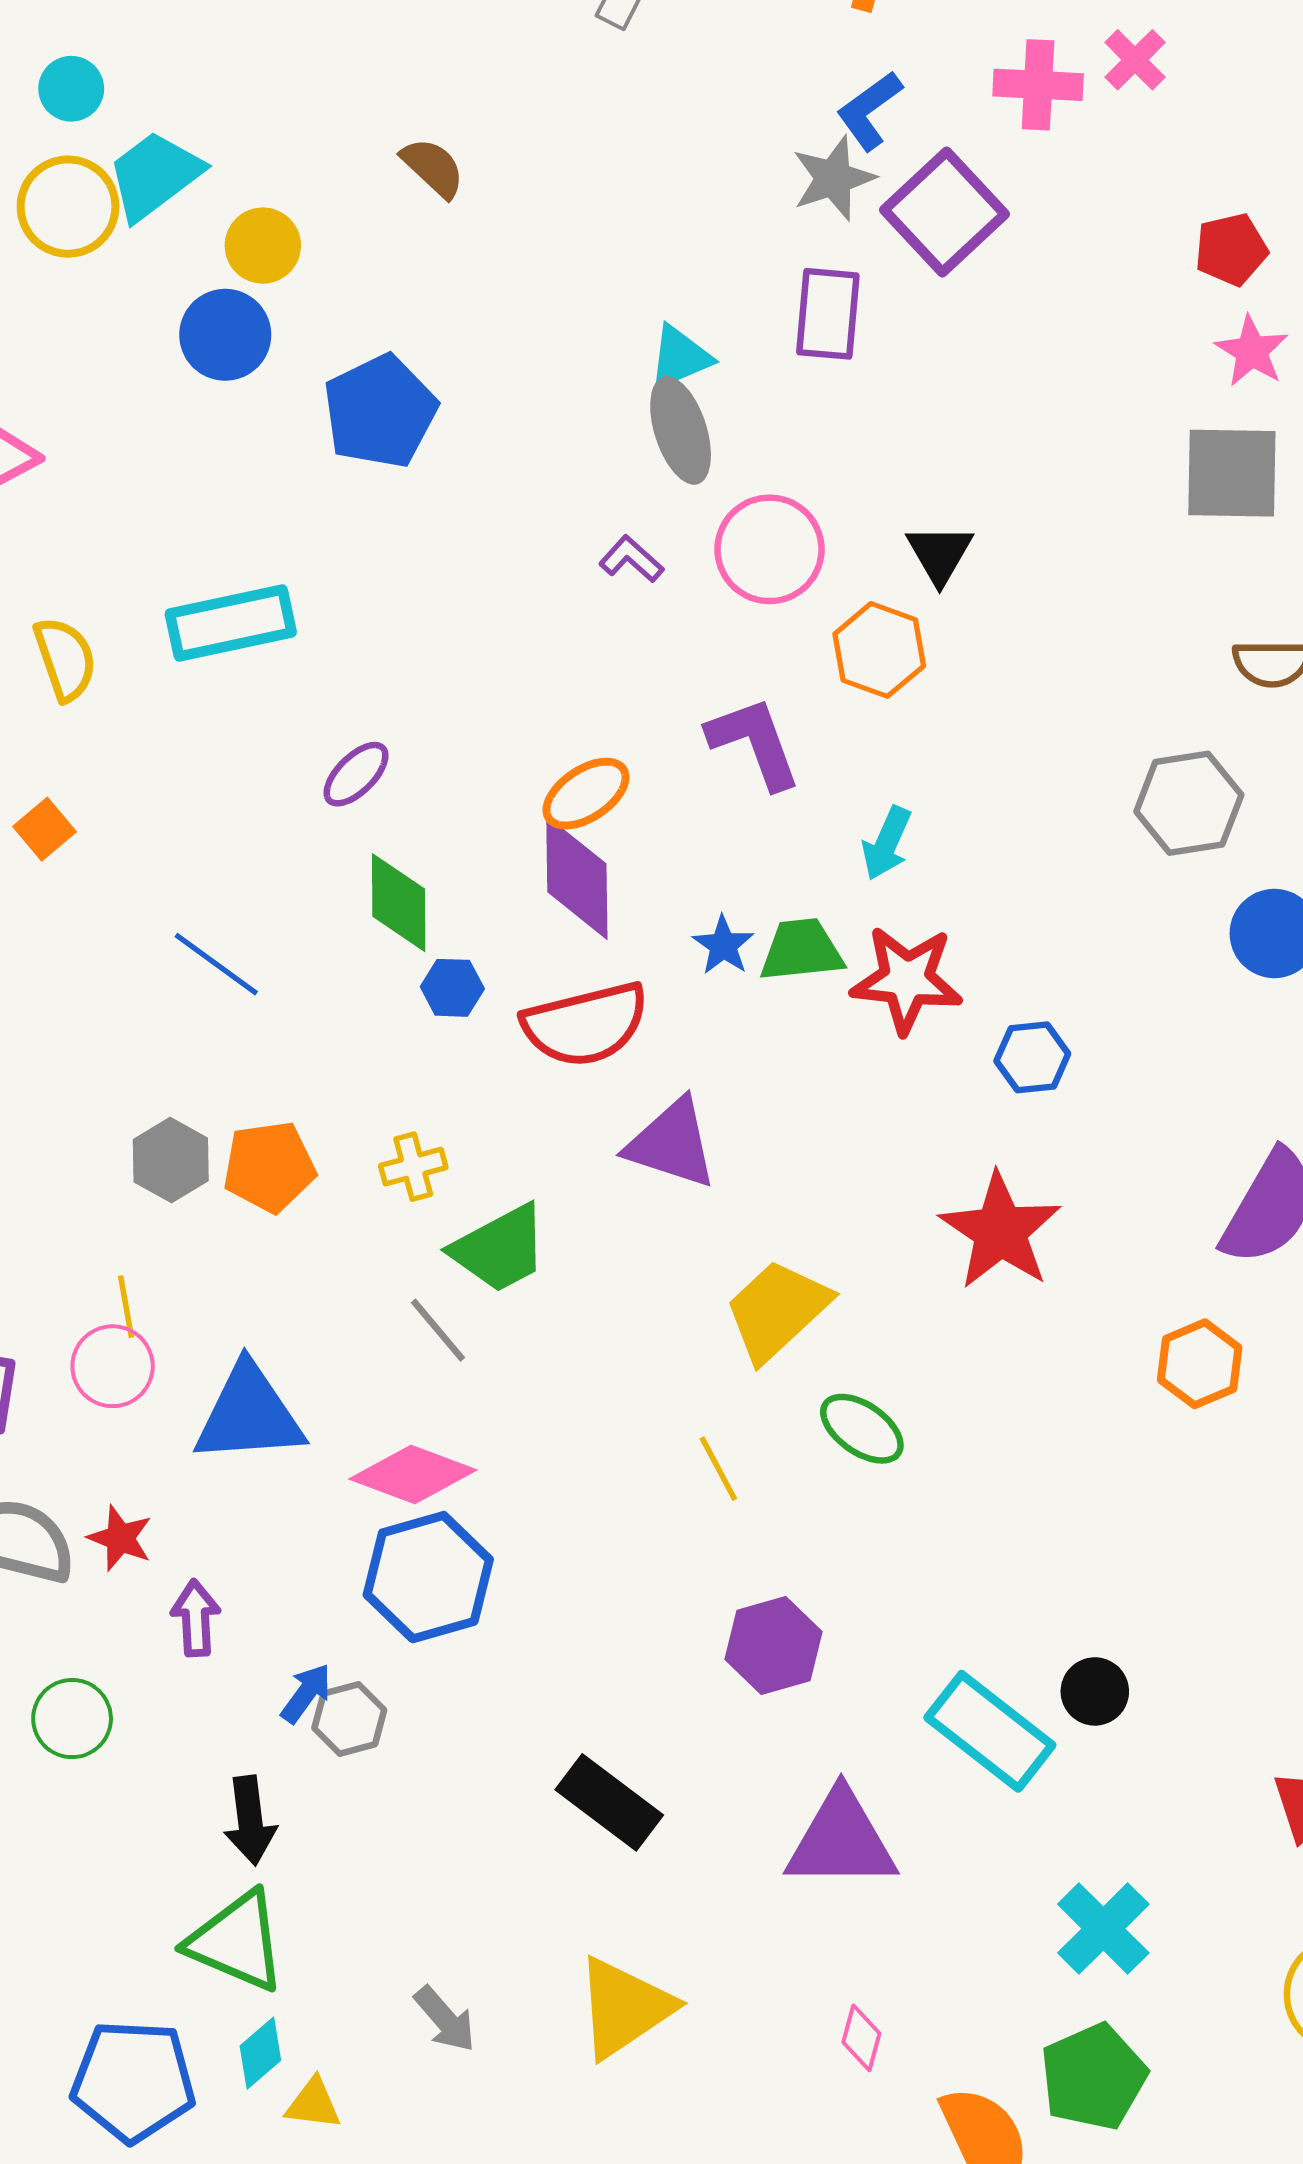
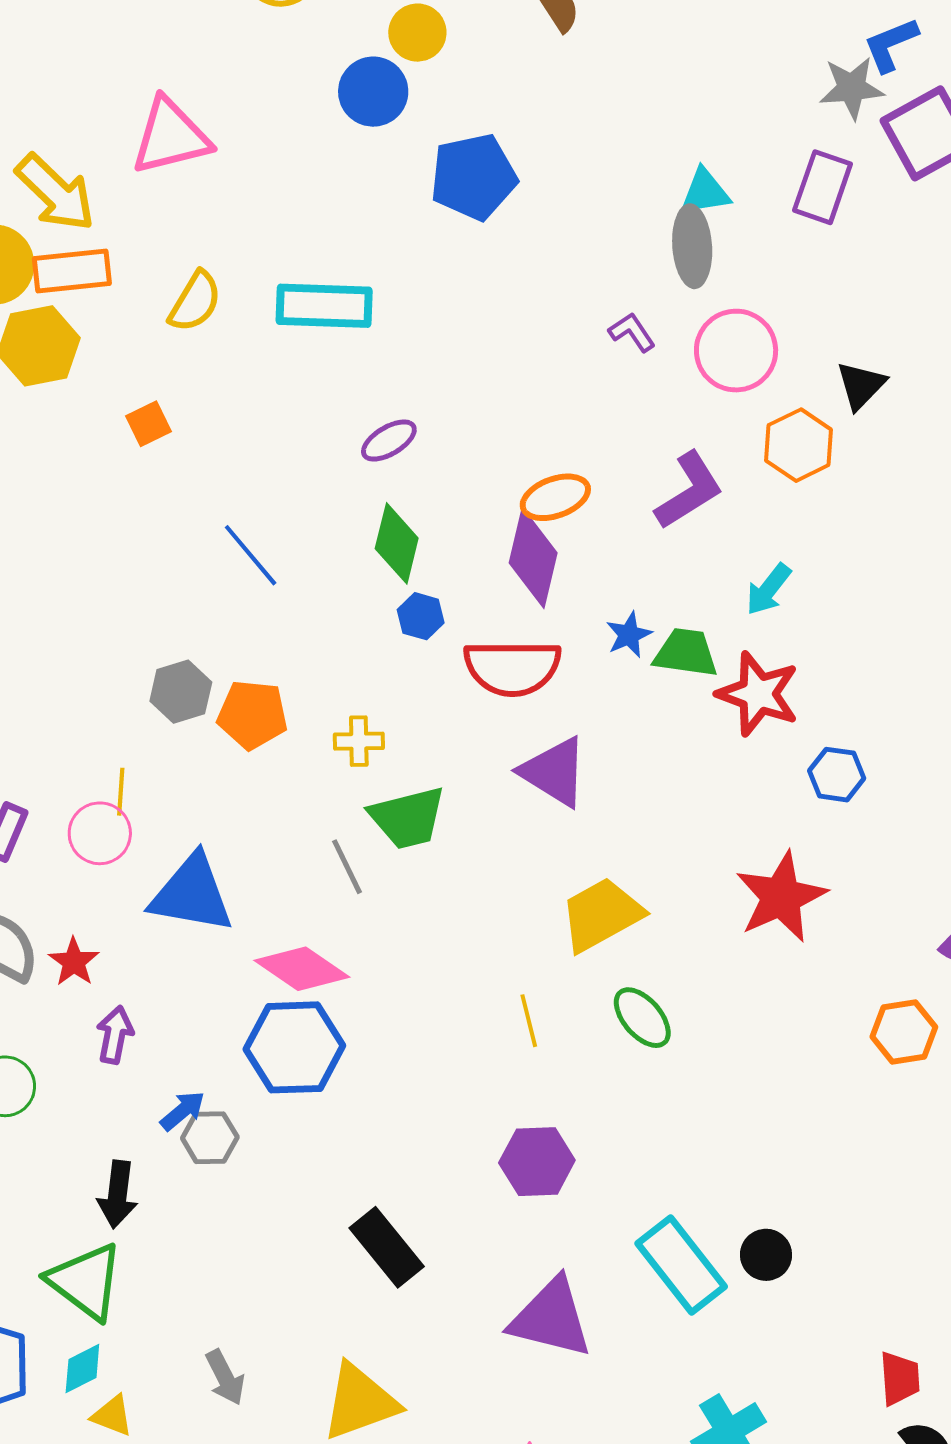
yellow semicircle: (65, 659) -> (195, 302), turned 36
purple L-shape: (754, 743) -> (689, 491), turned 64

